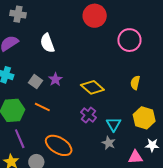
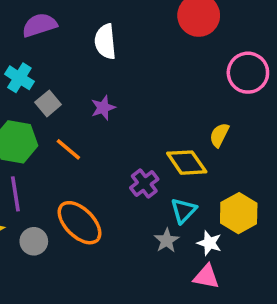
gray square: (35, 82) -> (48, 103), moved
yellow semicircle: (135, 83) -> (219, 135), moved
yellow diamond: (92, 87) -> (187, 163), moved
white star: (152, 145) -> (209, 243), moved

